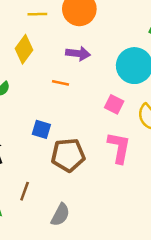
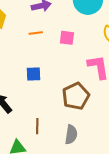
pink square: (114, 104) -> (67, 38), moved
brown pentagon: (68, 155) -> (76, 96), moved

